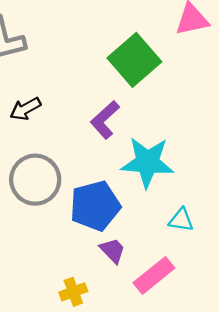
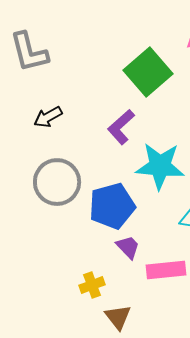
pink rectangle: (154, 275) -> (166, 270), turned 33

